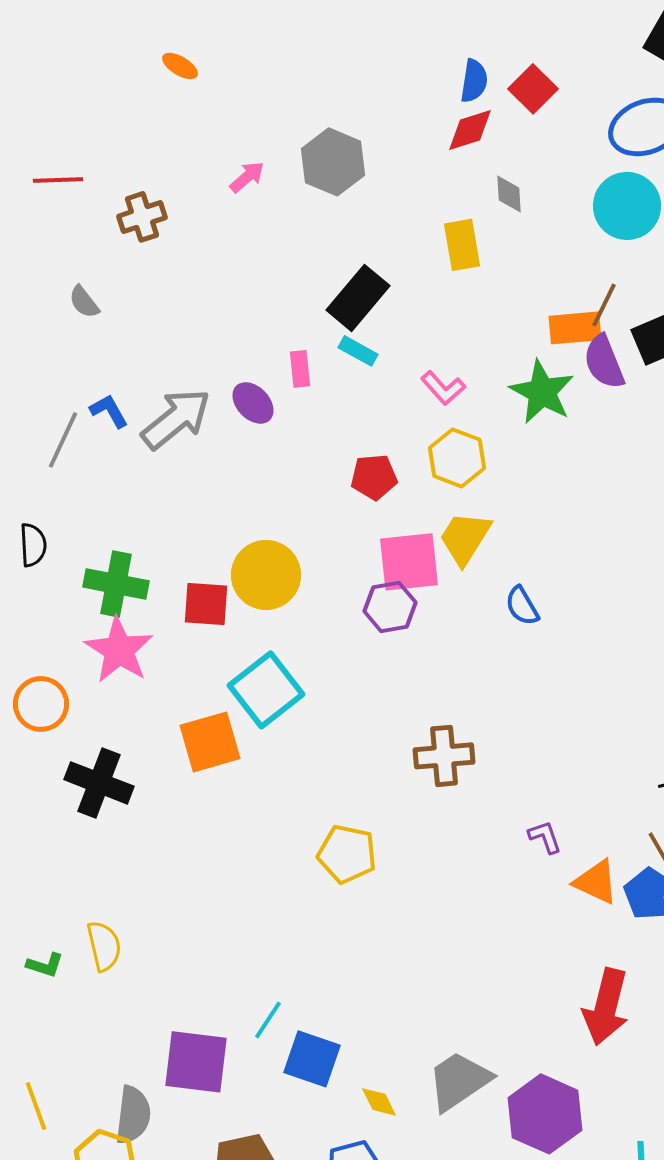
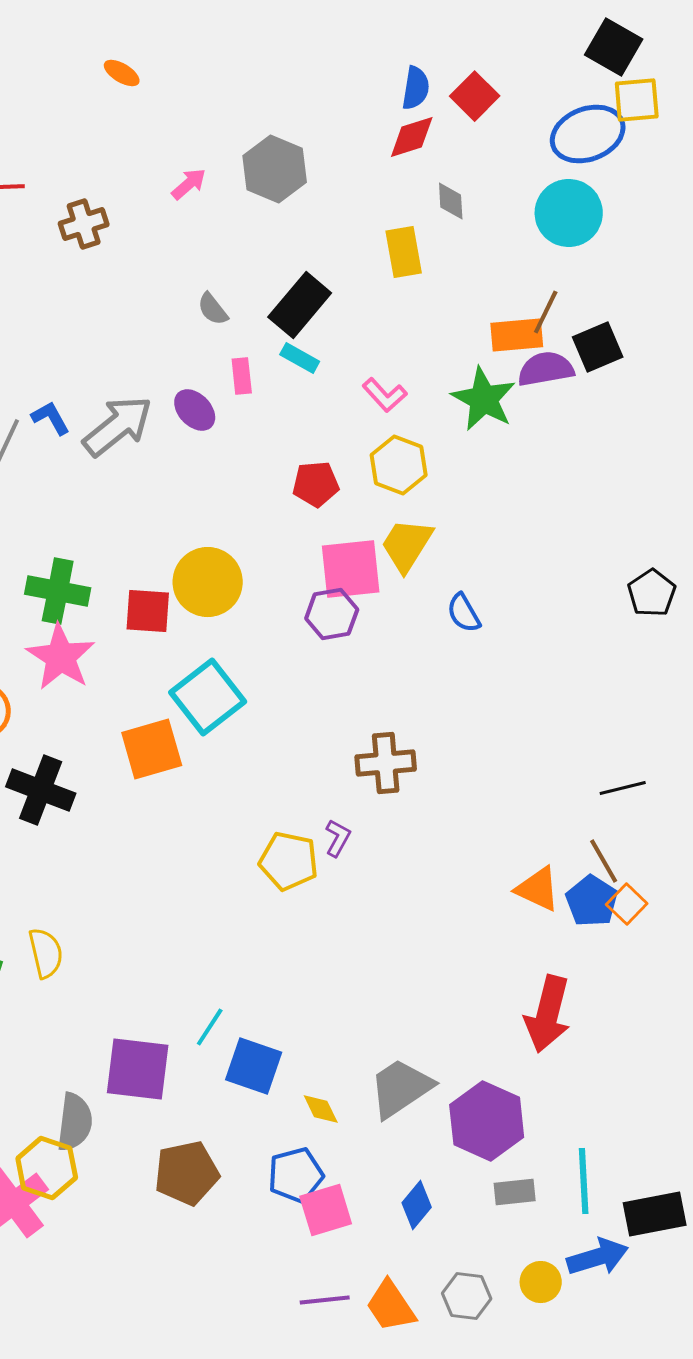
gray semicircle: (84, 302) -> (213, 309), moved
purple semicircle: (604, 362) -> (546, 369), turned 102
purple L-shape: (545, 837) -> (338, 838), moved, turned 48

